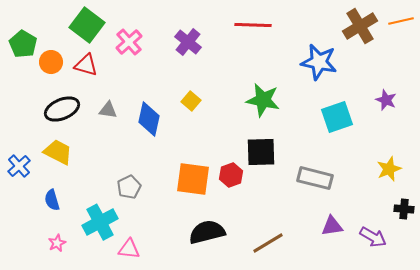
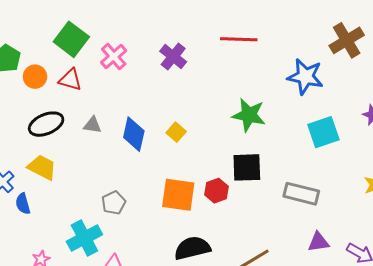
yellow square: (191, 101) -> (176, 132), moved
blue semicircle: (52, 200) -> (23, 204), moved

